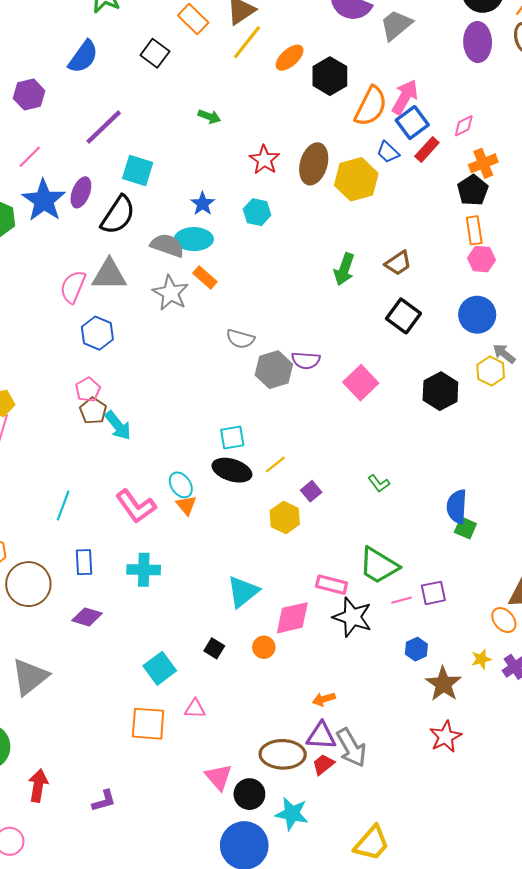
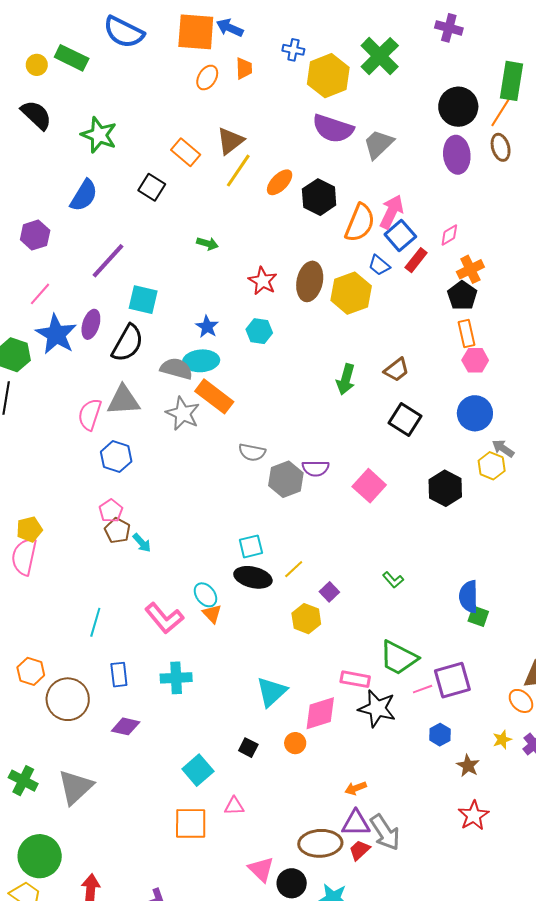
orange rectangle: (205, 277) -> (214, 396), size x1.6
cyan arrow: (118, 426) -> (142, 543), size x0.7
purple square: (433, 593) -> (452, 680), size x1.5
brown star: (443, 684) -> (468, 766), size x0.7

